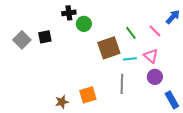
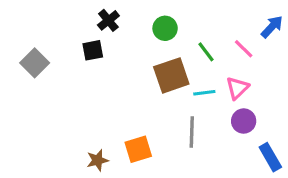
black cross: (69, 13) -> (108, 20), turned -32
green circle: (84, 24) -> (165, 28), moved
black square: (45, 37) -> (93, 50), moved
pink triangle: (151, 56) -> (237, 88), turned 35

